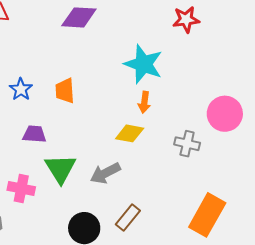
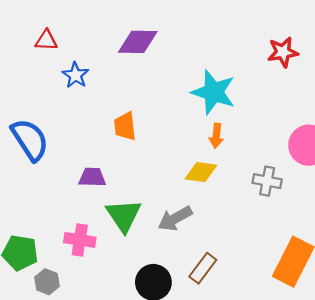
red star: (186, 19) -> (283, 52), moved
blue star: (21, 89) -> (75, 75), moved

